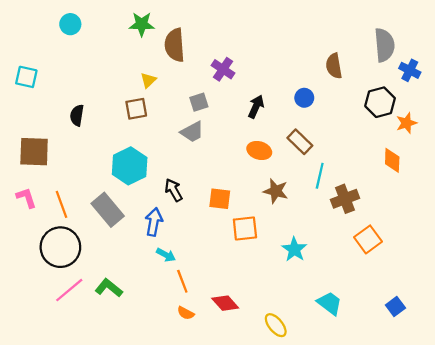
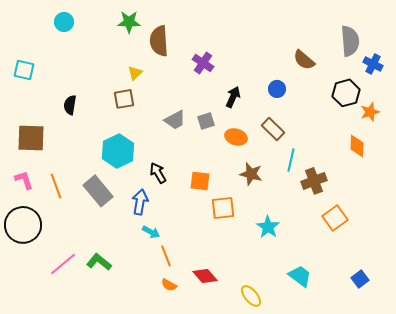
brown semicircle: (334, 66) -> (304, 60), turned -40
gray square: (199, 102) -> (206, 121), moved
black circle: (60, 247) -> (23, 225), moved

